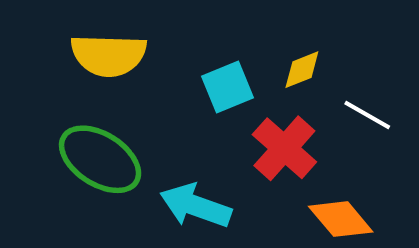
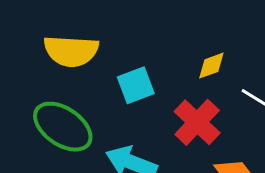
cyan square: (227, 87) -> (136, 85), moved

